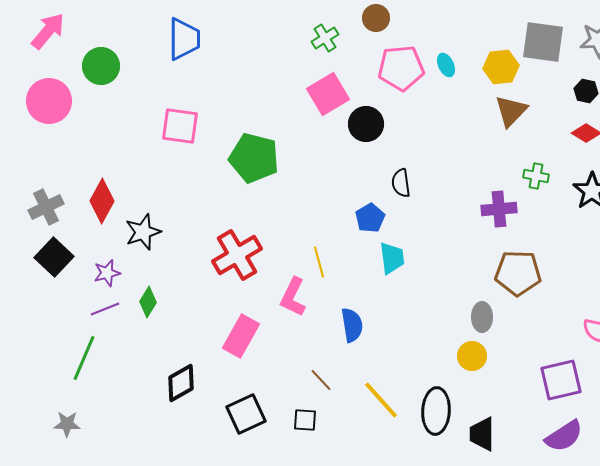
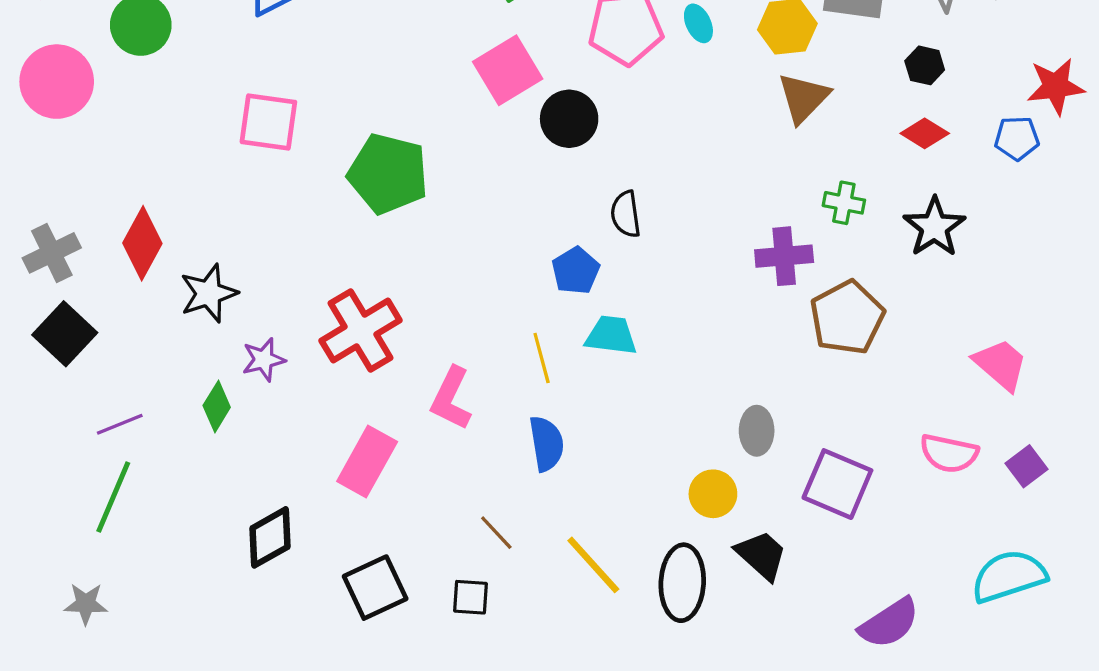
cyan trapezoid: (392, 258) -> (611, 335), turned -76
yellow line: (319, 262) -> (542, 358), moved
purple star: (107, 273) -> (264, 360), moved
brown pentagon: (518, 273) -> (847, 318), moved, turned -30
purple line: (105, 309) -> (120, 424), moved
yellow circle: (472, 356) -> (713, 494), moved
purple square: (561, 380) -> (837, 484), moved, turned 36
black trapezoid: (482, 434) -> (761, 555), moved, turned 132

